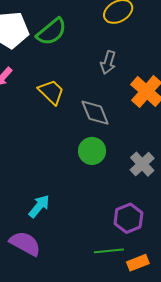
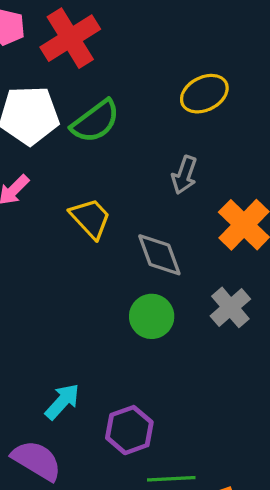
gray cross: (142, 164) -> (230, 307), moved
purple hexagon: (128, 218) -> (129, 430), moved

